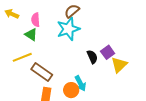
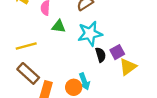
cyan star: (68, 29) -> (90, 34), moved
green triangle: (31, 35) -> (59, 26), moved, turned -32
brown rectangle: (42, 72) -> (28, 73), moved

